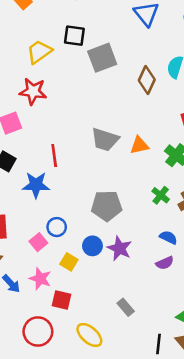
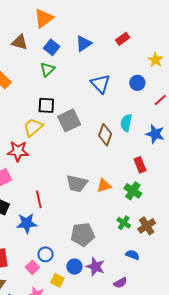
yellow trapezoid: (39, 52) -> (33, 127), moved
purple semicircle: (165, 263) -> (120, 283), moved

